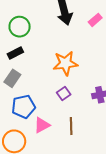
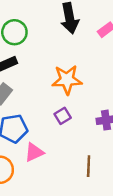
brown line: (71, 126) -> (89, 166), moved

